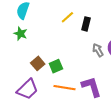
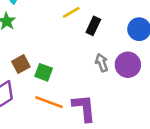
green square: (56, 66) -> (44, 72), turned 32

